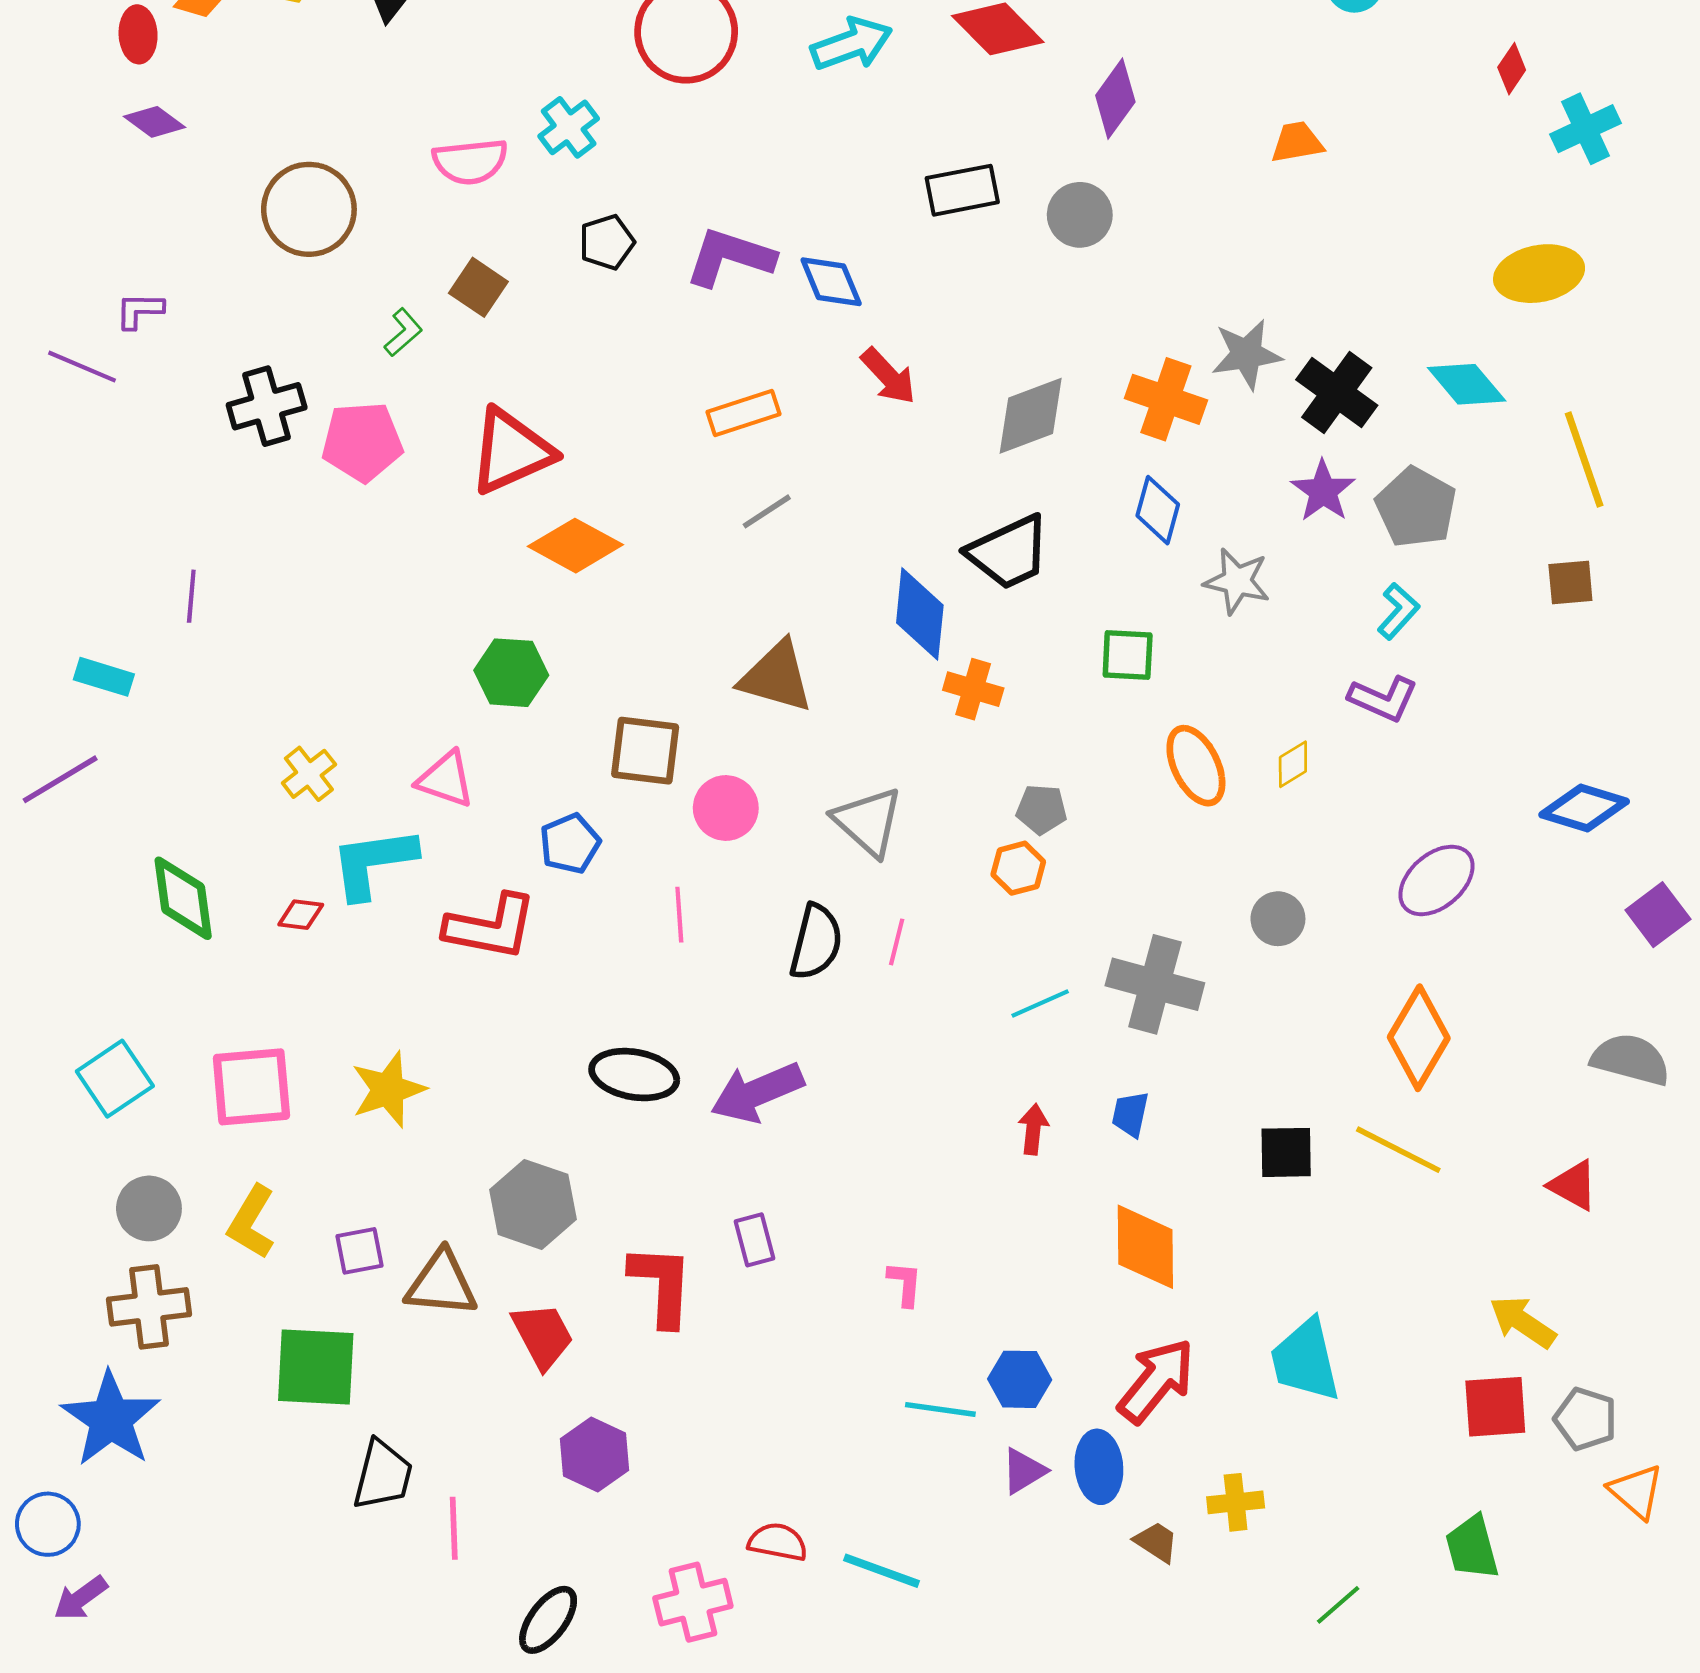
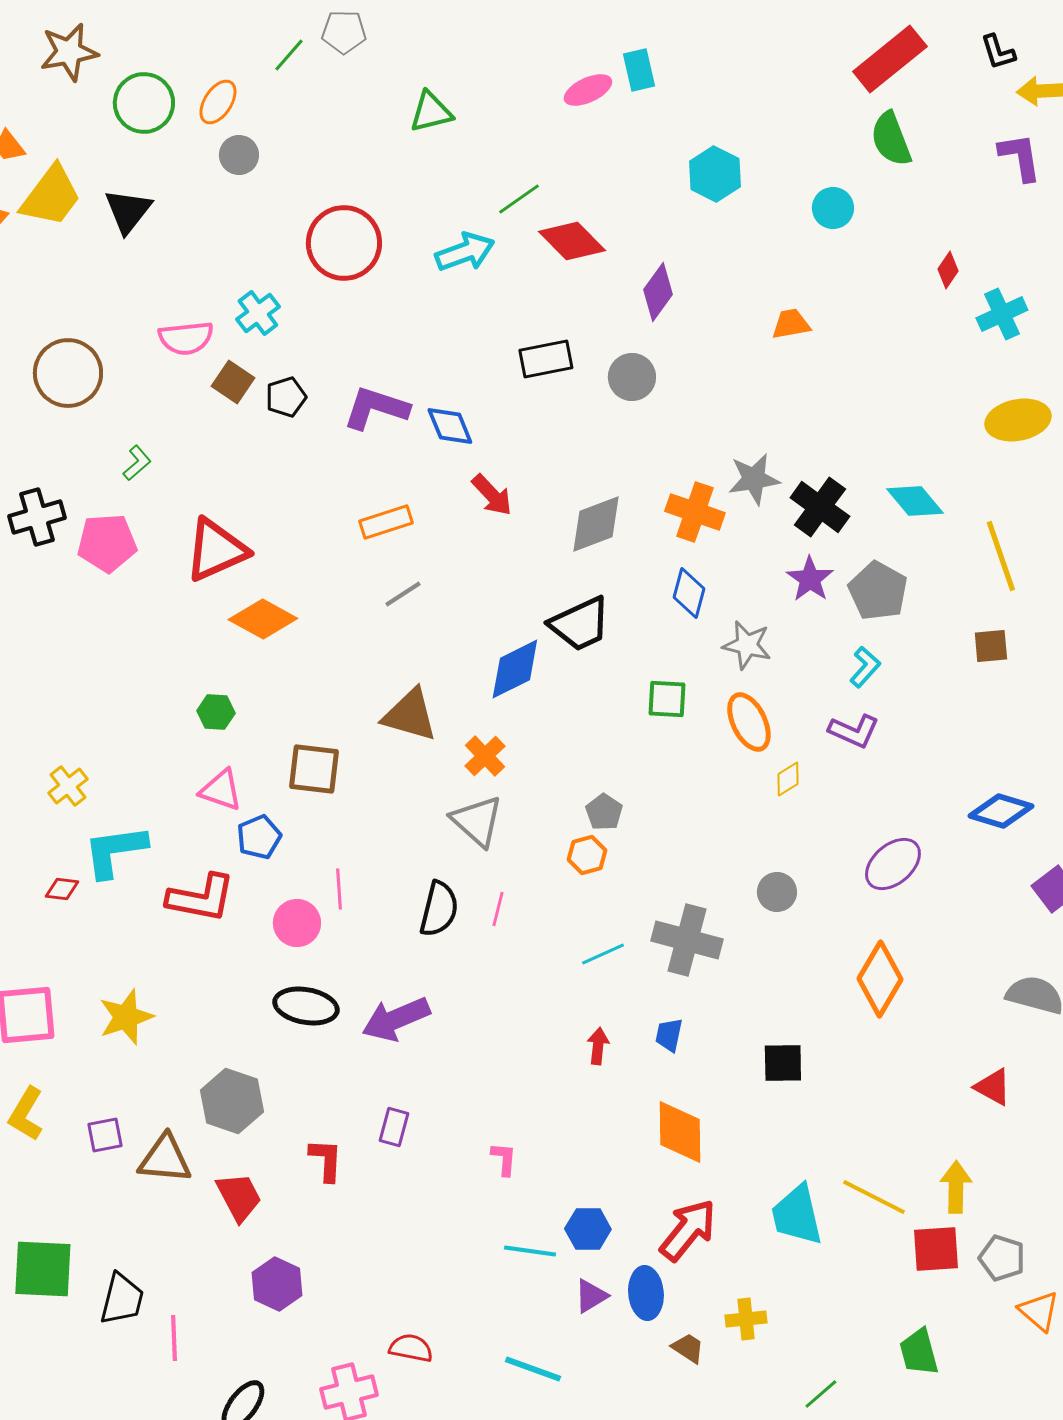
yellow ellipse: (1539, 274) -> (1018, 420), moved
brown square: (478, 287) -> (233, 382), moved
blue diamond: (920, 614) -> (515, 669), turned 58
green hexagon: (511, 673) -> (216, 712), size x0.7
orange cross: (973, 689) -> (485, 756), moved, turned 30
orange ellipse: (1196, 766) -> (749, 722), moved
pink triangle: (446, 779) -> (221, 790), moved
pink circle: (726, 808) -> (297, 923), moved
gray pentagon: (1042, 809) -> (604, 812), turned 30
yellow line: (1398, 1150) -> (874, 1197), moved
purple rectangle: (754, 1240) -> (394, 1127), turned 30
red L-shape: (662, 1285) -> (326, 1160), size x0.7
yellow arrow: (1523, 1322) -> (956, 1187), turned 57
green square: (316, 1367) -> (43, 1269), moved
cyan line: (882, 1571) -> (533, 1369), moved

